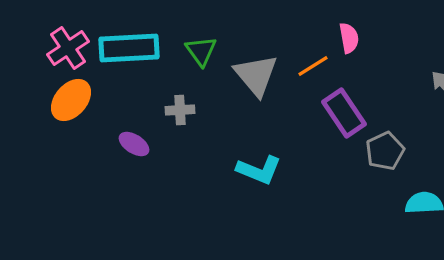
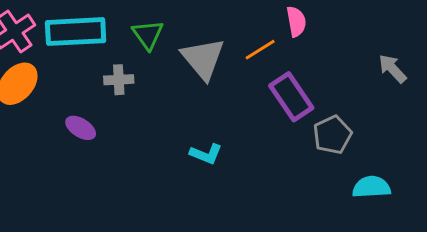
gray cross: (180, 110) -> (119, 80), moved
cyan L-shape: (259, 170) -> (206, 154), size x0.7

